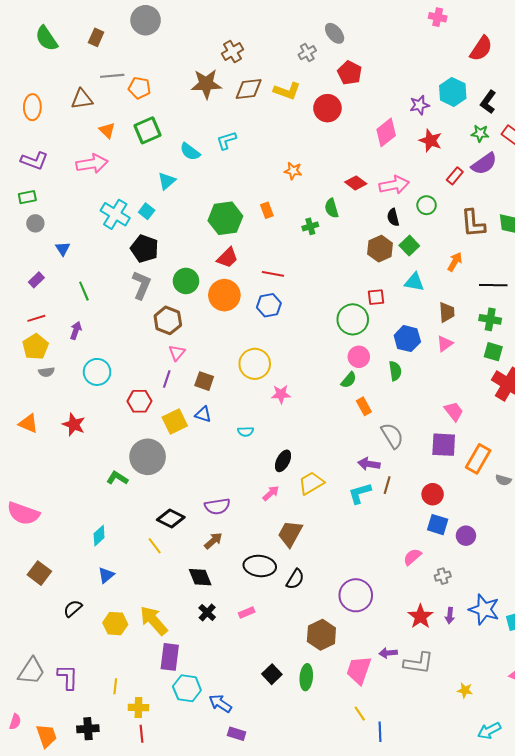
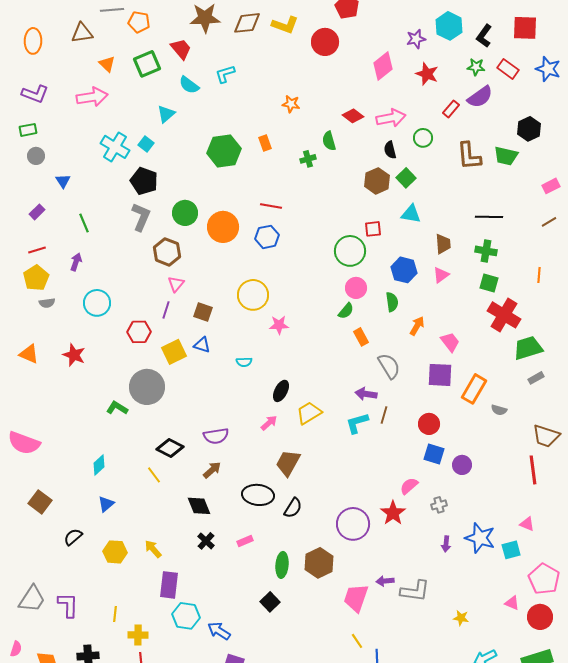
red trapezoid: (227, 258) -> (181, 49), moved, turned -85
orange arrow: (455, 262) -> (417, 326), moved
red star: (420, 617) -> (393, 513), moved
yellow arrow: (154, 621) -> (153, 549), size x0.6
green ellipse: (306, 677) -> (282, 565), moved

